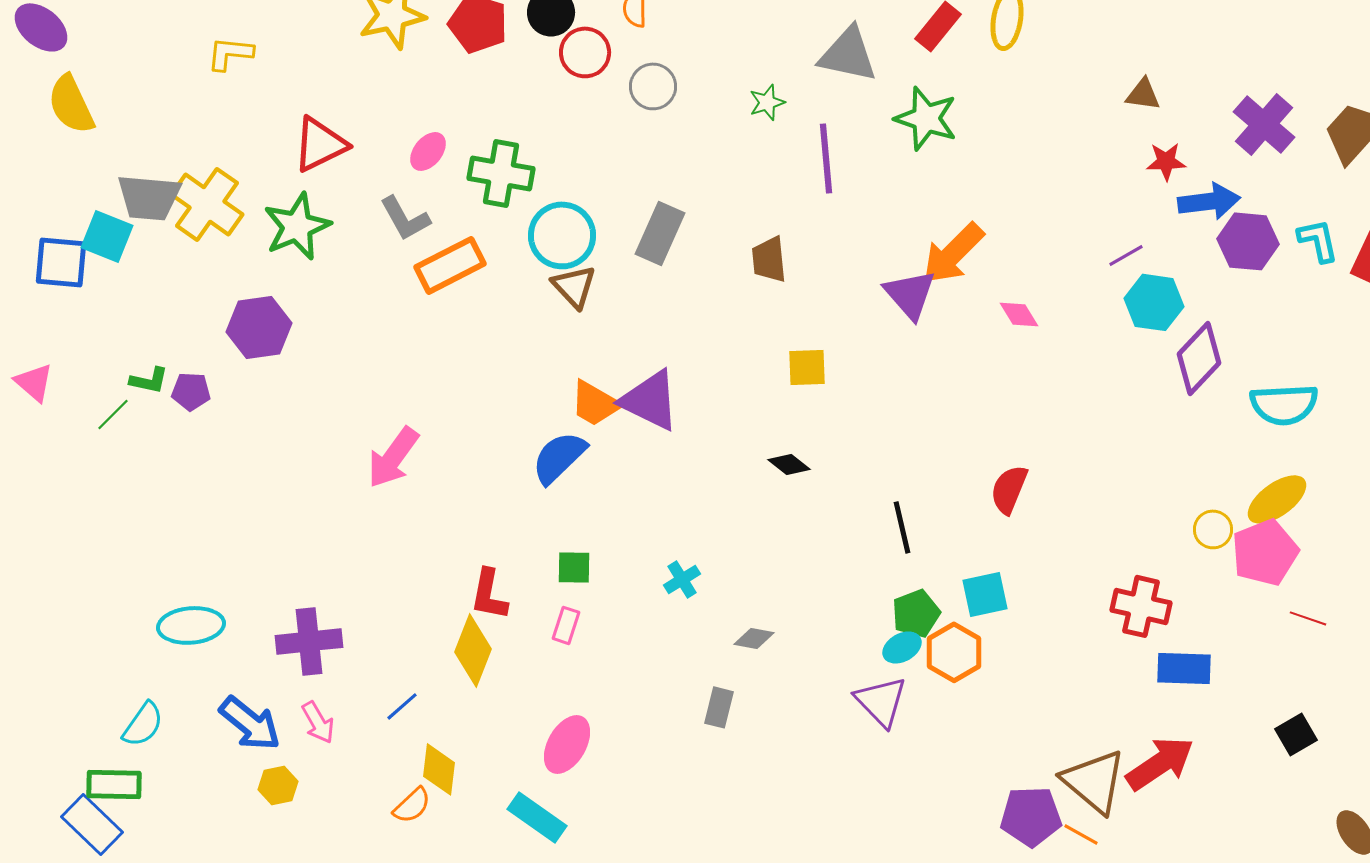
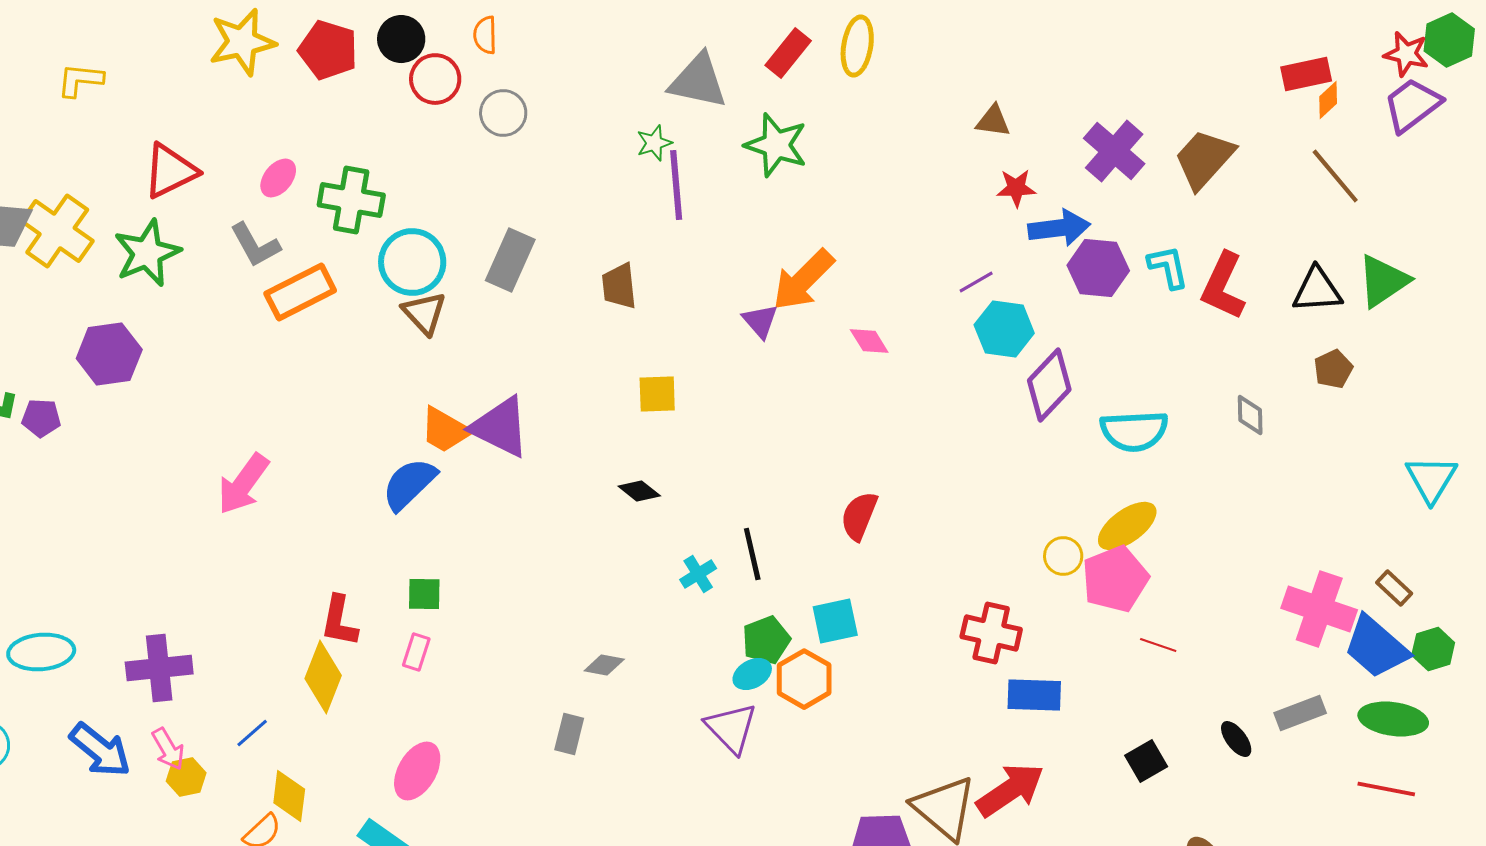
green star: (767, 102) -> (654, 143), moved
purple triangle: (910, 294) -> (760, 321), size x0.7
cyan cross: (682, 579) -> (698, 574), moved
yellow hexagon: (278, 785) -> (186, 777), moved

